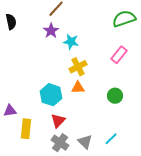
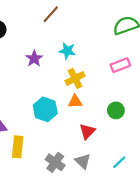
purple star: (51, 31) -> (34, 59), moved
pink rectangle: (119, 55) -> (120, 65), turned 30
red triangle: (58, 121) -> (87, 131), moved
cyan line: (111, 139) -> (119, 162), moved

